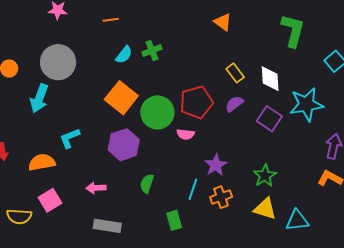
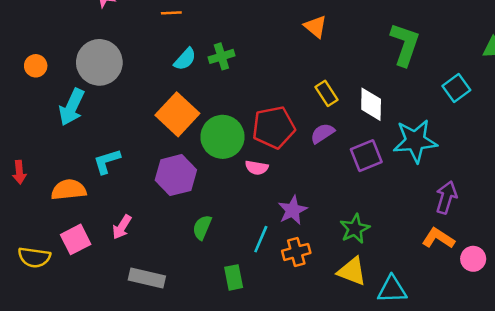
purple square: (269, 119) -> (366, 156), turned 30
pink arrow: (96, 188) -> (122, 227), moved, turned -60

